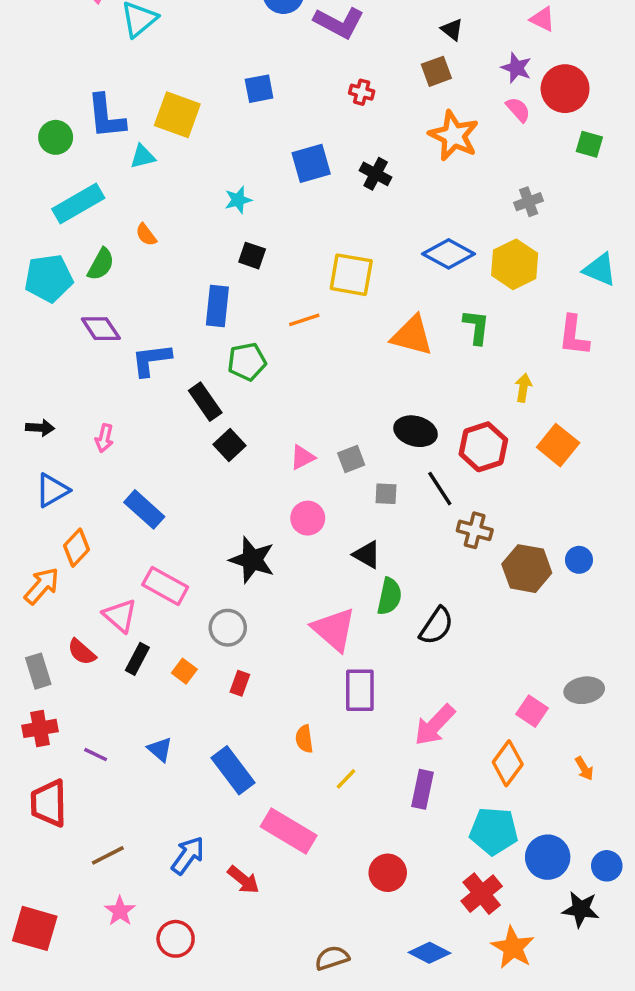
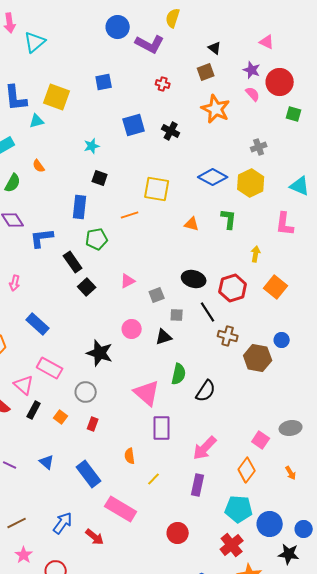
orange triangle: (412, 336) -> (192, 224), size x0.6
pink triangle: (303, 457) -> (128, 281), moved
black triangle: (367, 555) -> (164, 337), moved, turned -48
blue circle: (579, 560) -> (282, 340), moved

